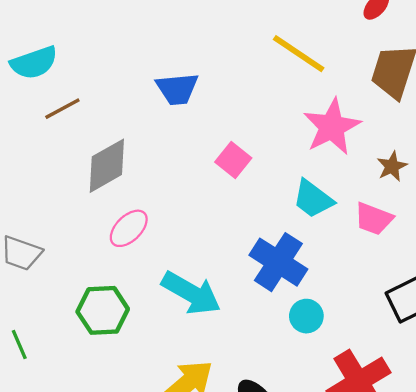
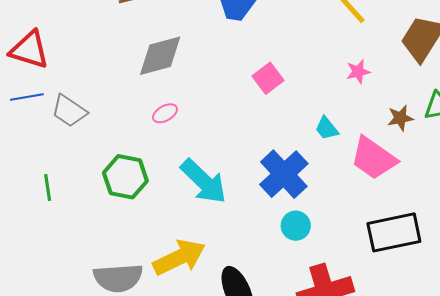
pink star: (332, 127) -> (358, 72), size x0.5
cyan trapezoid: (313, 199) -> (327, 128), size x0.7
pink trapezoid: (374, 219) -> (374, 158), size x1.4
pink ellipse: (129, 228) -> (165, 113), size x0.7

